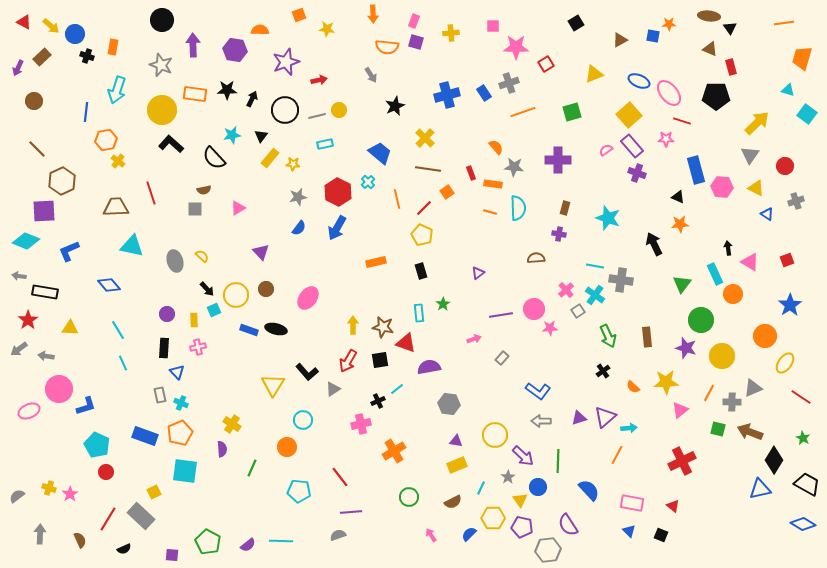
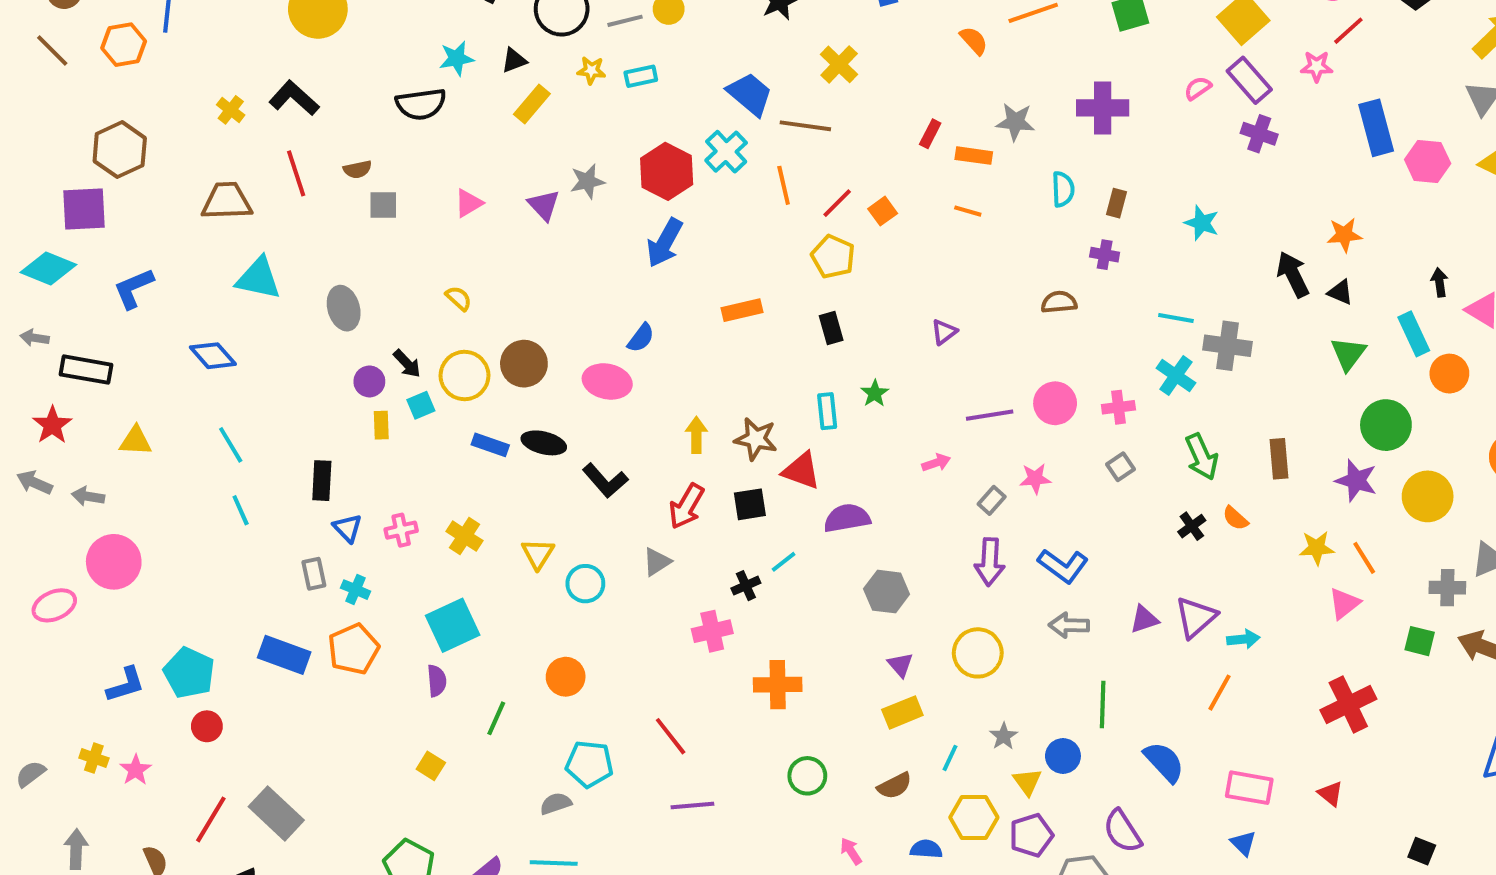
red line: (682, 121) -> (1348, 31), turned -60
black triangle: (261, 136) -> (514, 60), turned 32
orange hexagon: (106, 140) -> (124, 45), moved
black L-shape: (171, 144) -> (294, 98), moved
orange semicircle: (496, 147) -> (974, 41), moved
brown line: (37, 149) -> (52, 51), moved
black semicircle: (214, 158) -> (421, 104), turned -55
yellow star: (293, 164) -> (591, 70), moved
brown line: (428, 169) -> (805, 126), moved
red rectangle: (471, 173) -> (930, 134), turned 48
cyan cross: (368, 182) -> (726, 152), size x1.5
brown semicircle: (204, 190) -> (357, 169), moved
orange square: (447, 192) -> (883, 211), moved
black triangle: (678, 197) -> (1340, 292), moved
cyan semicircle: (518, 208) -> (1063, 189), moved, size x0.7
cyan star: (608, 218) -> (1202, 223), size x0.7
blue semicircle: (299, 228) -> (641, 338), moved
purple triangle: (261, 252) -> (544, 205), moved
yellow semicircle: (202, 256) -> (459, 298), moved
brown circle: (266, 289) -> (524, 364), size x1.5
pink cross: (566, 290) -> (1118, 407), moved, turned 35
pink ellipse: (308, 298) -> (607, 381), turned 65
gray square: (578, 311) -> (1120, 467), moved
purple circle: (167, 314) -> (369, 381), moved
pink star: (550, 328) -> (1035, 479), moved
pink cross: (198, 347) -> (401, 530), moved
gray arrow: (19, 349) -> (34, 483), turned 60
black L-shape: (307, 372) -> (605, 481), moved
yellow star: (666, 382) -> (1317, 548), size x0.7
yellow triangle: (273, 385) -> (538, 554), size x0.7
orange semicircle: (633, 387) -> (1235, 518), moved
orange line: (709, 393) -> (1364, 558), moved, turned -60
blue L-shape: (86, 406) -> (126, 685), moved
cyan circle: (303, 420) -> (585, 584), moved
yellow cross: (232, 424) -> (464, 536), moved
purple triangle: (456, 441) -> (900, 665), turned 40
orange cross: (394, 451) -> (778, 685), turned 30
purple arrow: (523, 456) -> (990, 562), moved, turned 50
cyan square: (185, 471) -> (453, 625), moved, turned -32
yellow square: (154, 492) -> (431, 766), moved, turned -32
purple pentagon: (522, 527) -> (1031, 835), turned -30
blue semicircle: (469, 534) -> (926, 849), turned 49
gray semicircle: (338, 535) -> (556, 804), moved
black square: (661, 535) -> (1422, 851), moved

